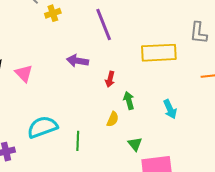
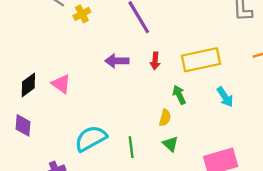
yellow rectangle: (159, 53) -> (201, 60), moved
red arrow: (110, 79) -> (155, 61), moved
green triangle: (135, 144) -> (170, 144), moved

